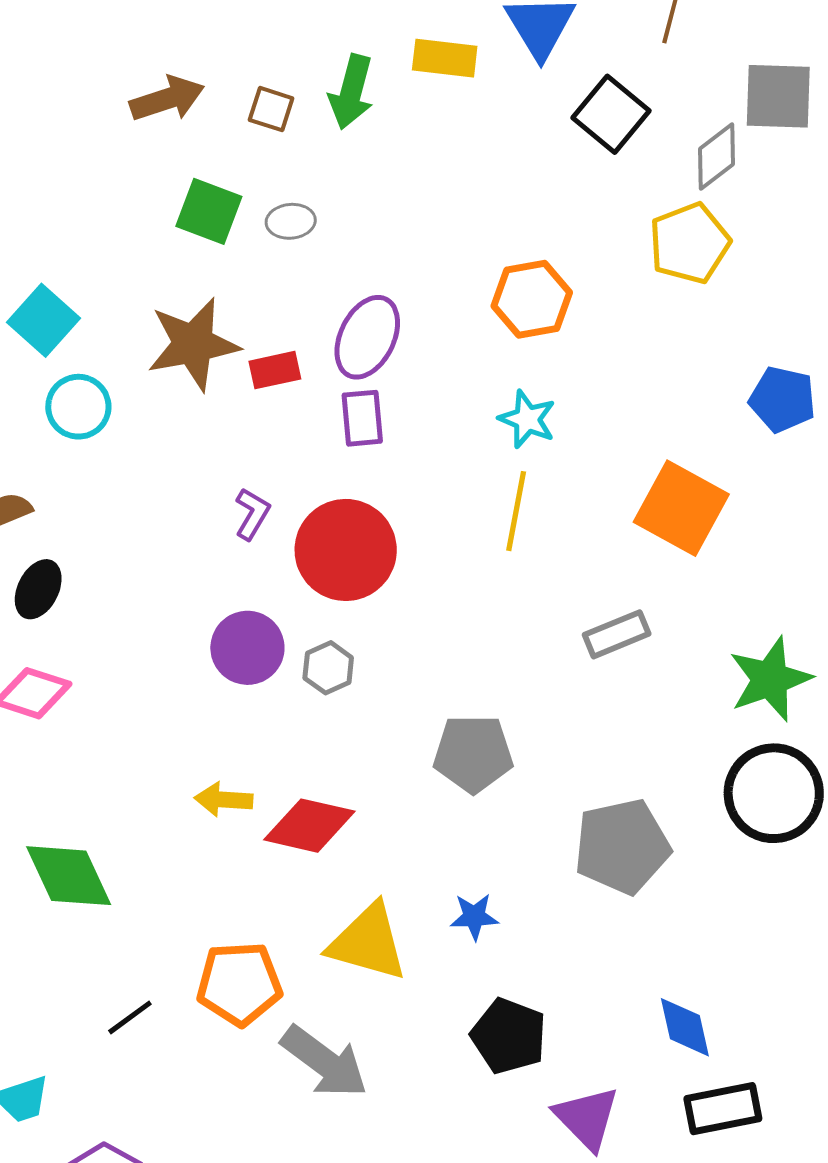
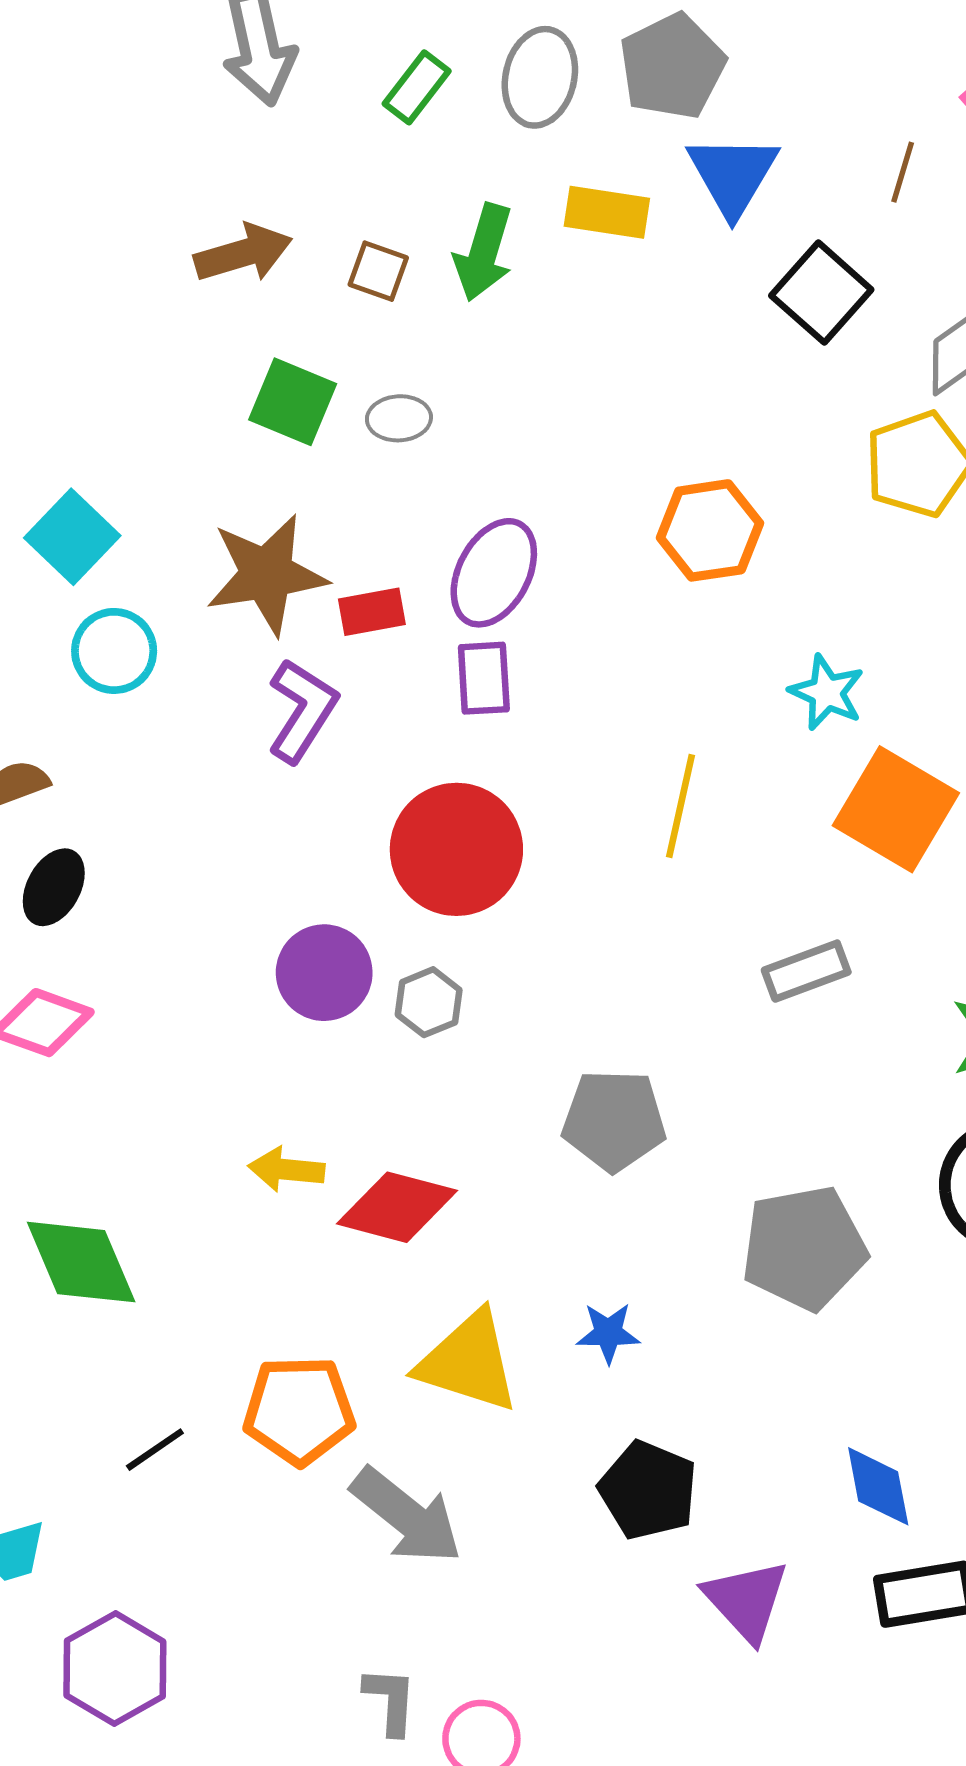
cyan star: (527, 419) -> (827, 692), moved
purple L-shape: (252, 514) -> (302, 710), moved, size x1.5

